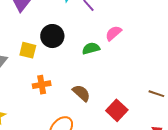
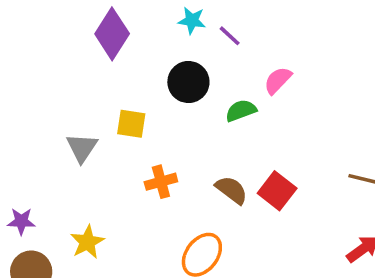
black circle: (52, 36) -> (188, 82), moved
red square: (117, 110) -> (277, 191), moved

